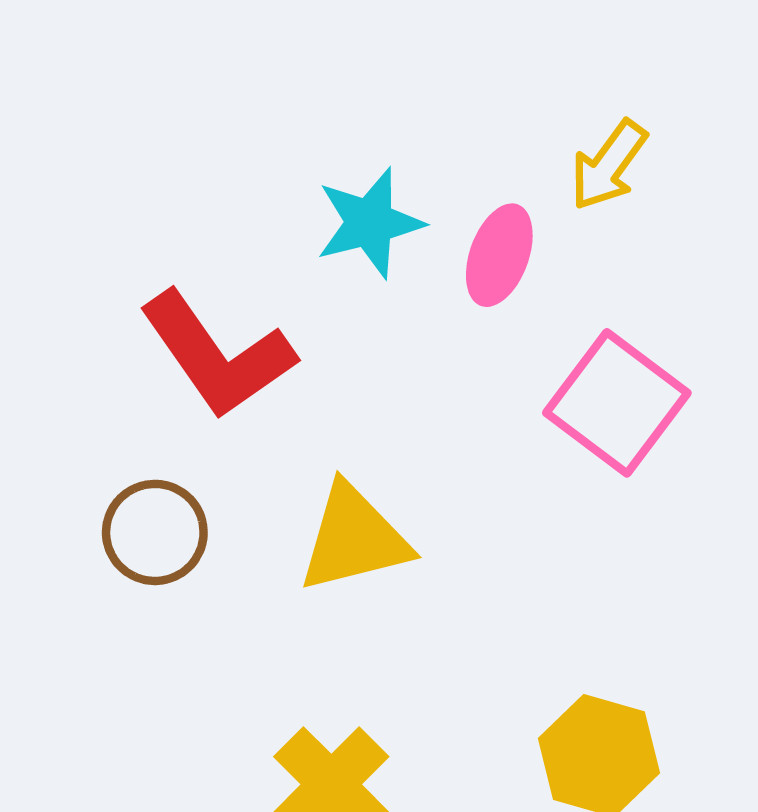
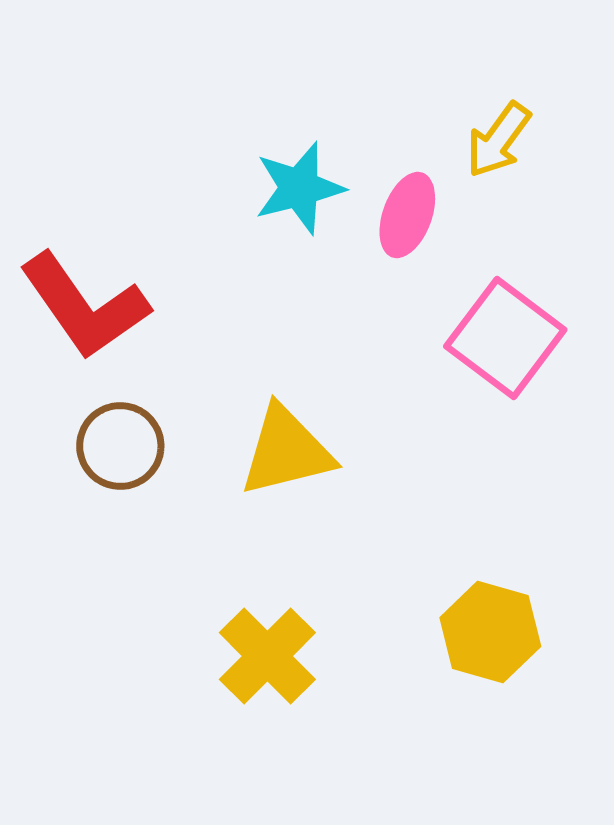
red L-shape: (217, 355) -> (84, 306), moved

